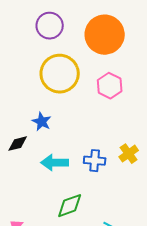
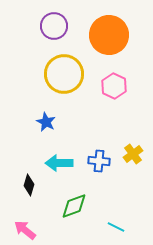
black diamond: (18, 144) -> (29, 185), moved, turned -60

